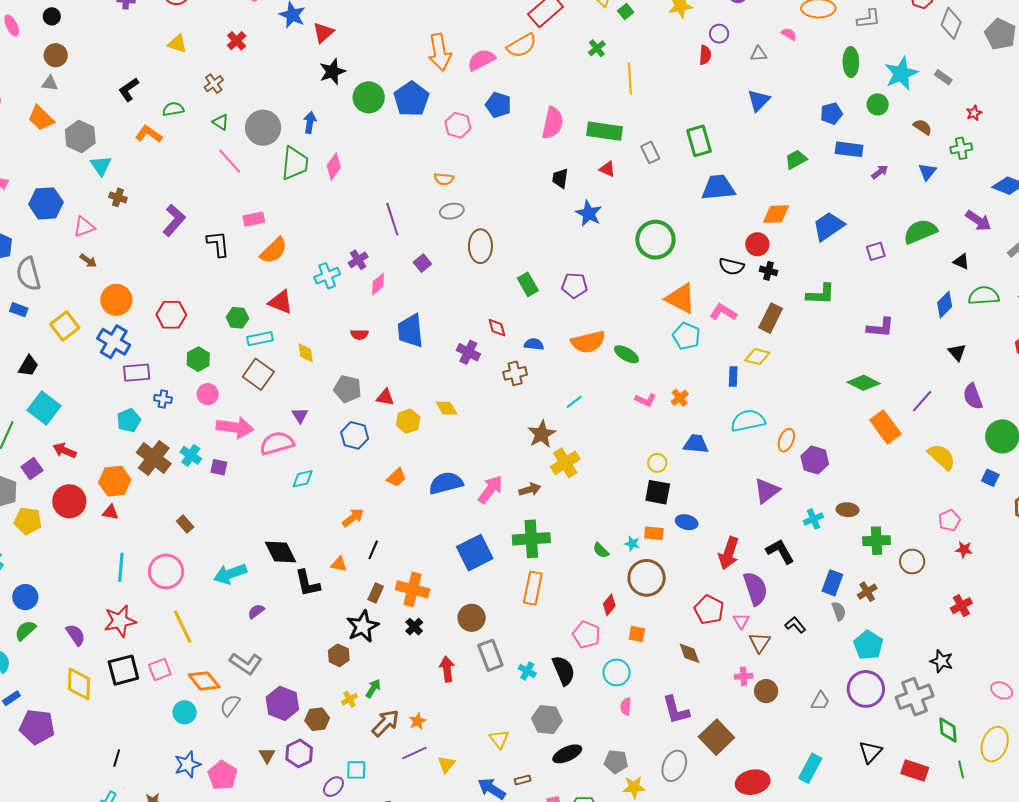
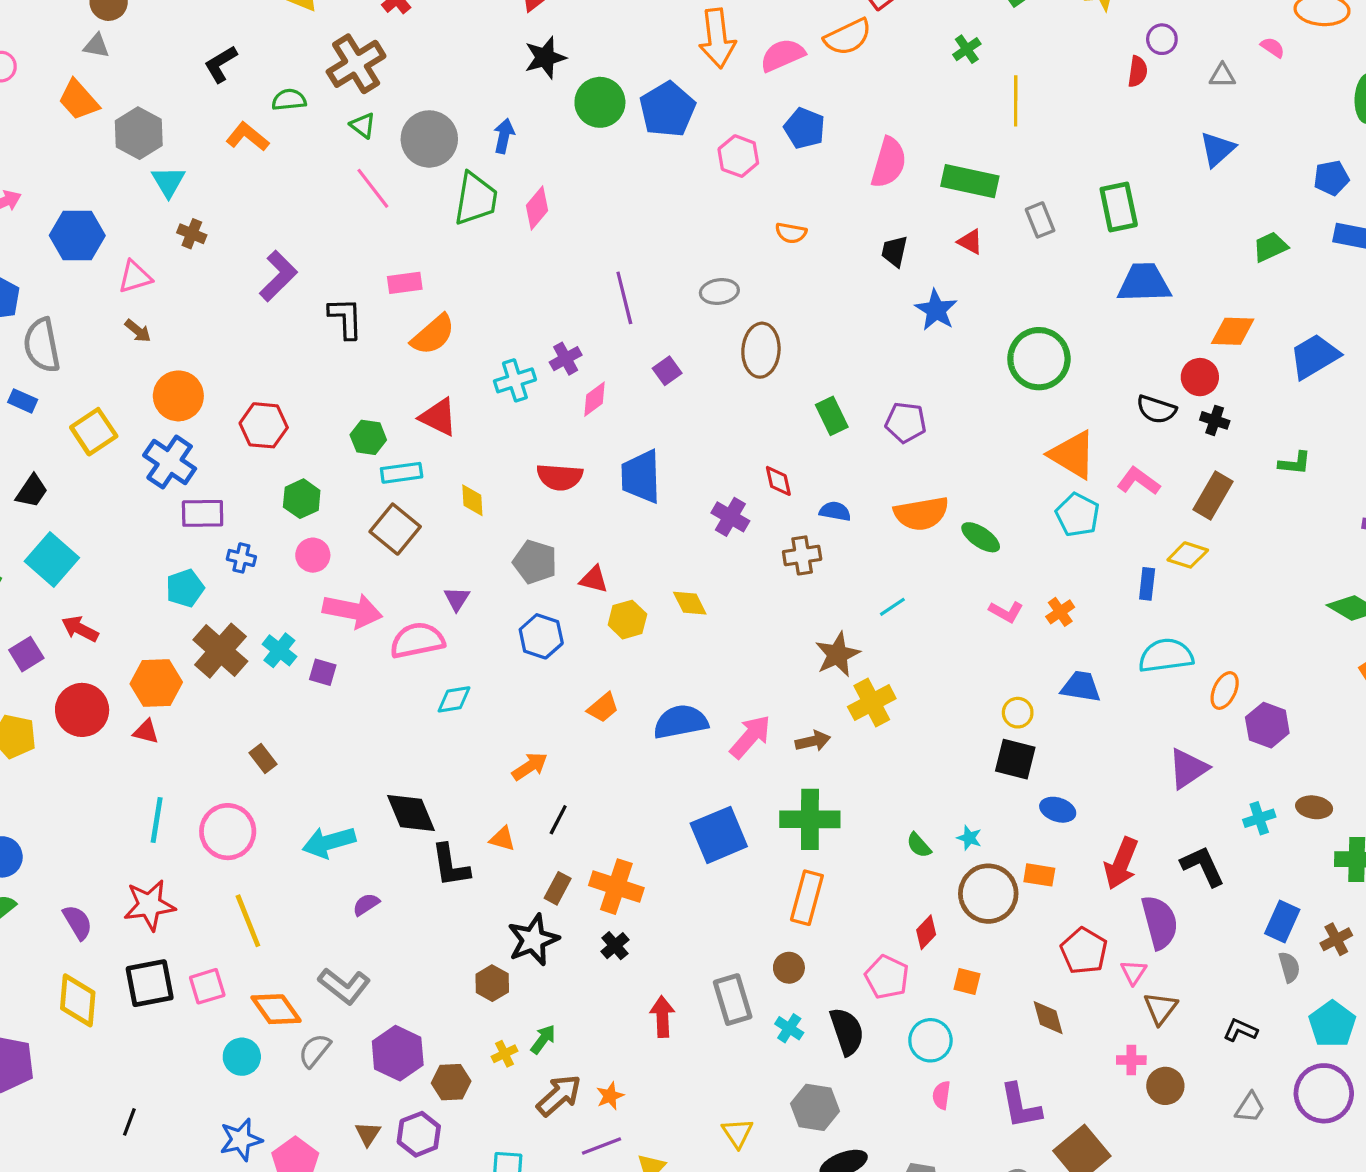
brown cross: (214, 84) -> (356, 64), size x1.8
orange semicircle: (444, 179) -> (791, 233), moved
green L-shape: (821, 294) -> (1295, 463), size x0.7
red semicircle: (359, 334) -> (560, 477), size x1.6
orange rectangle: (654, 533) -> (1039, 875), moved
brown circle: (472, 618) -> (789, 968), moved, size x0.7
black L-shape: (795, 625) -> (1240, 1030), moved, turned -30

